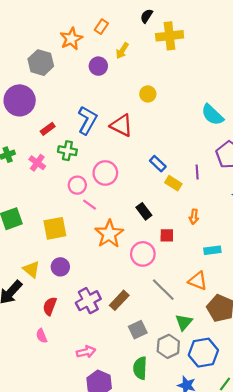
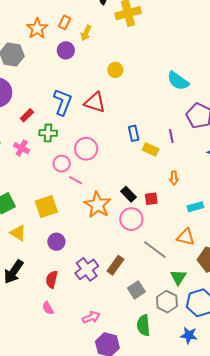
orange rectangle: (101, 27) -> (65, 22), moved
blue rectangle: (158, 164) -> (134, 133), turned 42
black rectangle: (144, 211) -> (129, 194), moved
yellow triangle: (31, 269) -> (18, 233), moved

